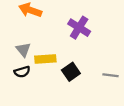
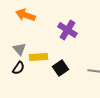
black semicircle: (22, 72) -> (18, 68), turned -40

